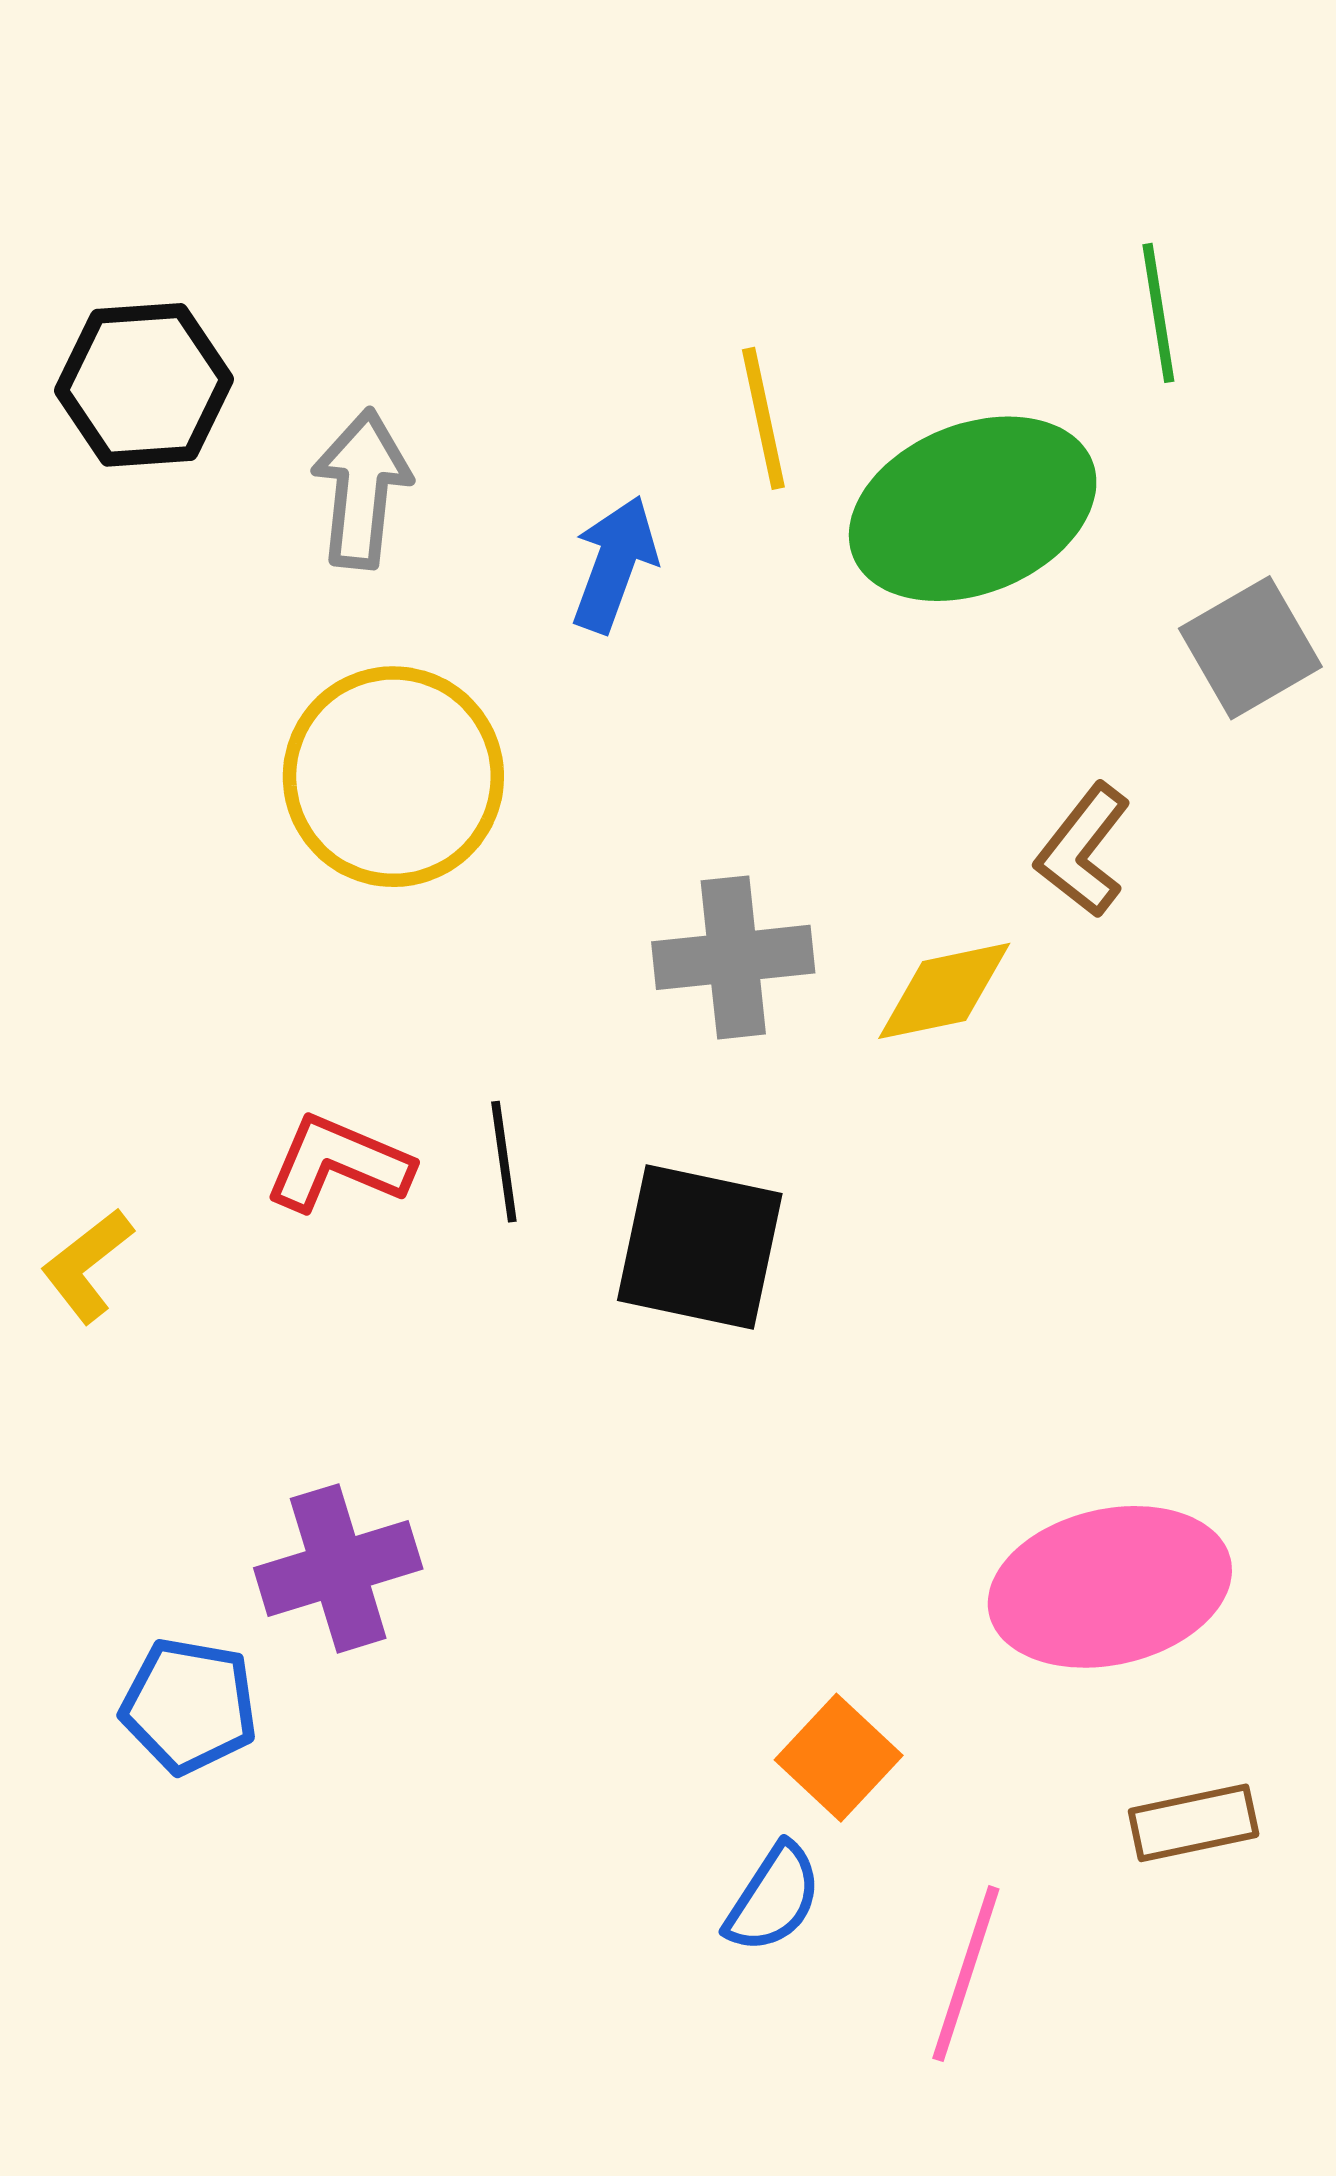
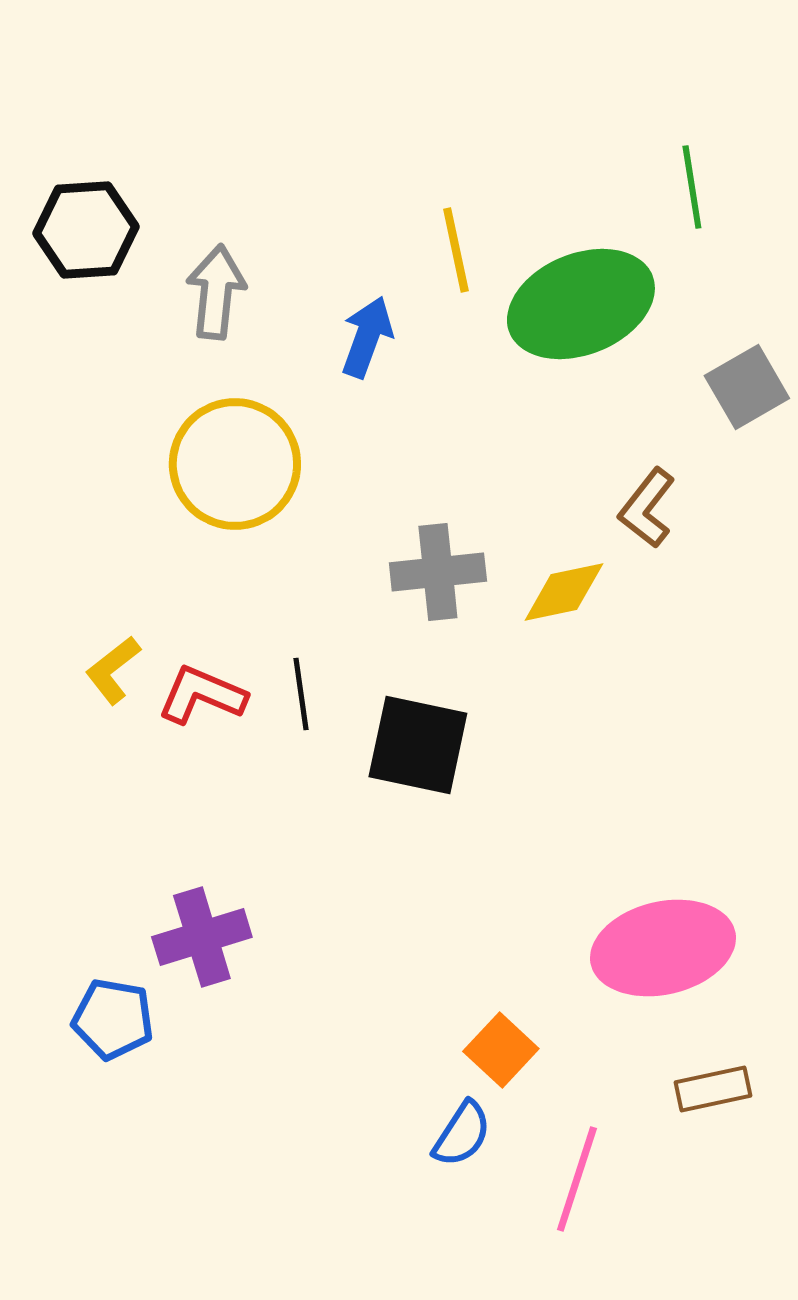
yellow L-shape: (87, 1265) -> (113, 670), moved

